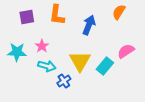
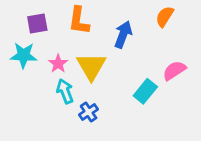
cyan star: (17, 52) -> (24, 55), moved
yellow triangle: (80, 61) -> (91, 66), moved
cyan arrow: (47, 66) -> (65, 91), turned -126

